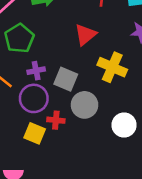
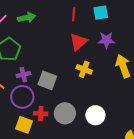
red triangle: (85, 35) -> (78, 42), moved
yellow cross: (112, 67) -> (84, 69), size x0.7
gray circle: (85, 105) -> (65, 113), moved

